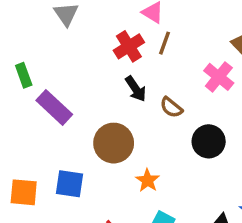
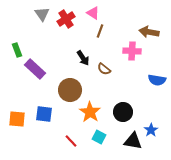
red cross: (129, 46) -> (66, 19), moved
pink cross: (219, 77) -> (132, 51), turned -36
black circle: (209, 141) -> (123, 112), moved
orange star: (148, 180) -> (90, 112), size x1.5

